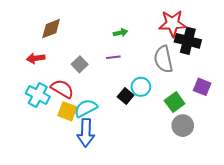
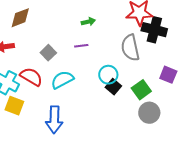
black square: (126, 96) -> (113, 87), moved
cyan semicircle: (86, 108) -> (62, 80), moved
yellow square: (67, 111) -> (14, 106), moved

